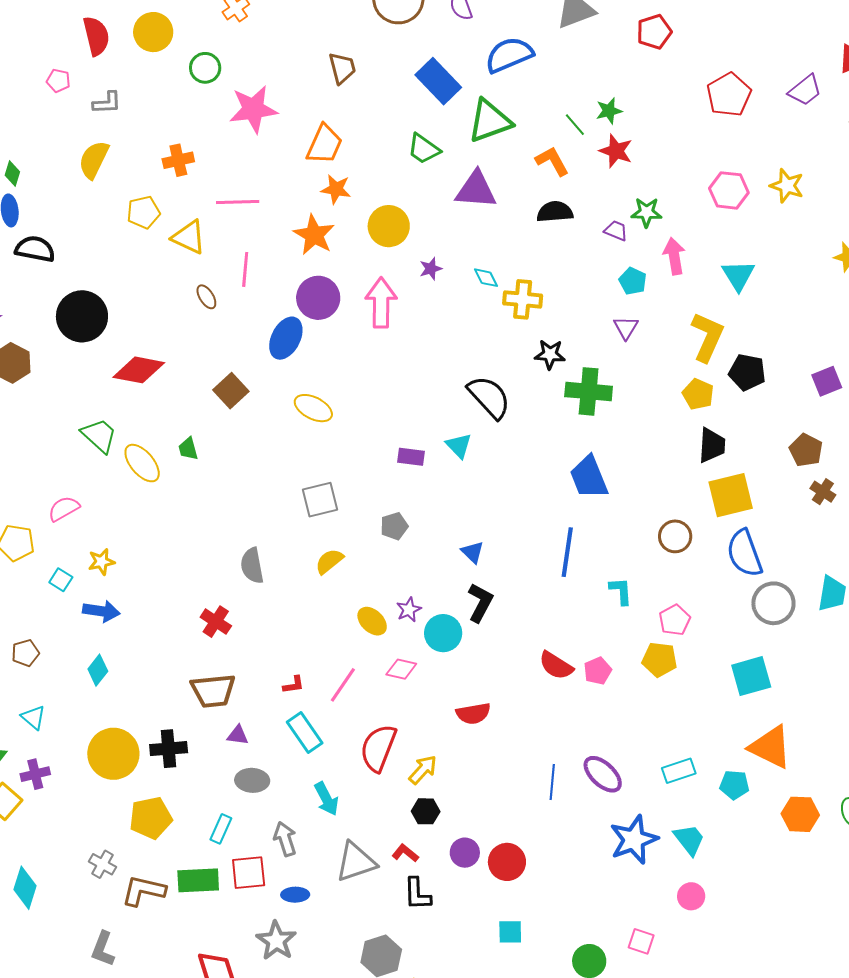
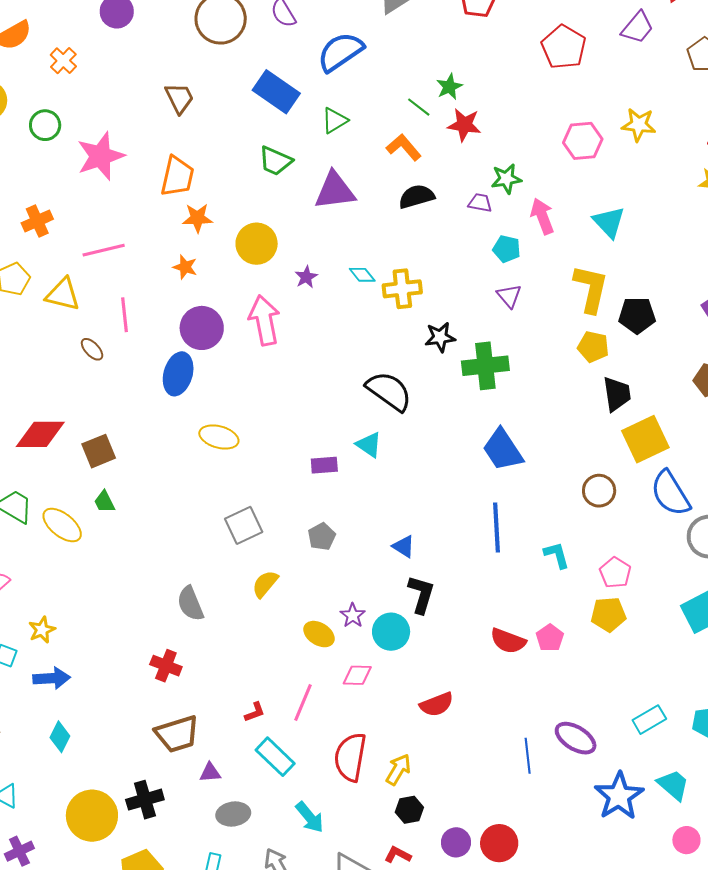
green triangle: (490, 121) -> (335, 120), size x0.6
orange star: (314, 235) -> (185, 267), size x0.6
brown square: (231, 391) -> (99, 451), moved, turned 32

